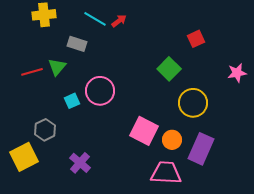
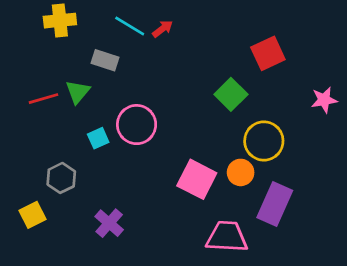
red square: (196, 39) -> (268, 53), size x1.4
orange circle: (172, 140) -> (241, 172), moved
yellow square: (24, 157) -> (33, 215), size x0.7

